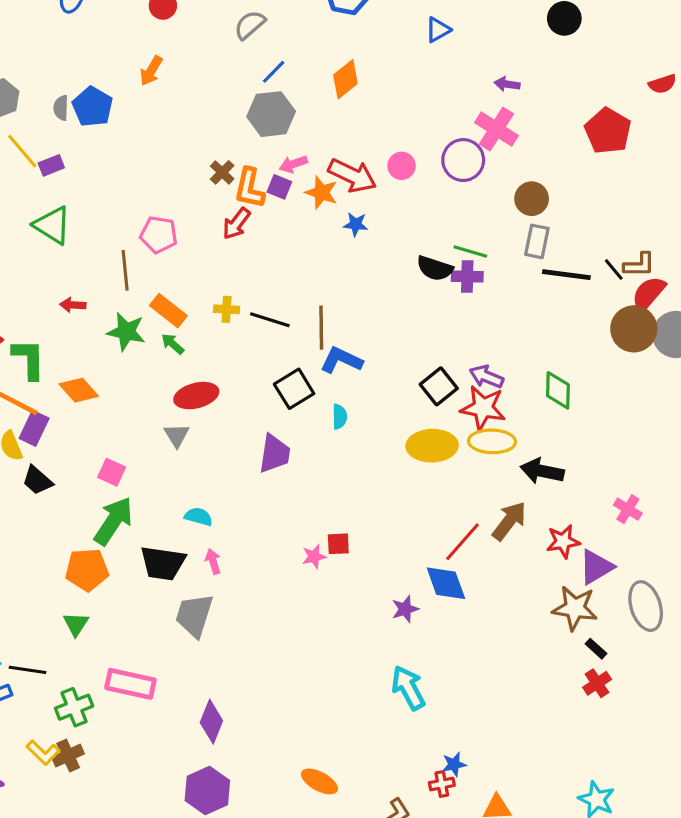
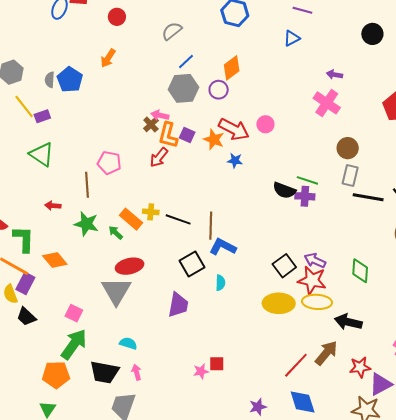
purple circle: (463, 160) -> (219, 90), moved, size x0.7
pink arrow: (293, 164) -> (160, 115), moved, turned 30
orange rectangle: (168, 311) -> (131, 219), moved
gray triangle: (177, 435) -> (116, 291), size x1.8
blue diamond: (446, 583) -> (303, 402), moved

